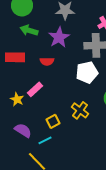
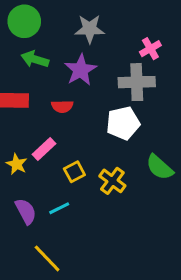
yellow square: (53, 121) -> (74, 172), moved
purple semicircle: (23, 130) -> (26, 211), turned 30
cyan line: (45, 140) -> (59, 208), moved

